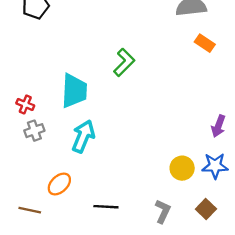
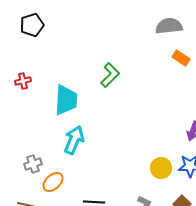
red cross: (25, 104) -> (23, 81), moved, turned -35
gray cross: (34, 131) -> (33, 164), moved

